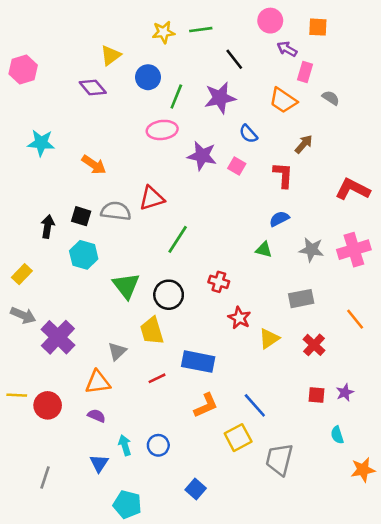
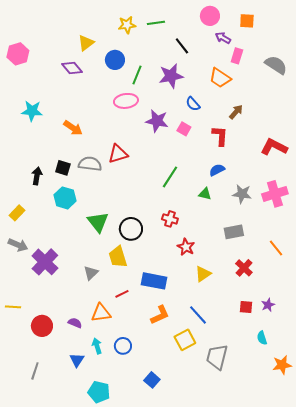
gray semicircle: (331, 98) -> (276, 65), moved, size x1.6
green line: (178, 239) -> (170, 177), moved
yellow triangle: (269, 338) -> (203, 274), moved
orange triangle: (98, 382) -> (101, 313), moved
red circle: (48, 405) -> (42, 326), moved

